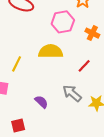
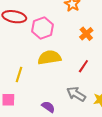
pink hexagon: (63, 22) -> (43, 28), moved
orange cross: (92, 33) -> (86, 34), turned 32

